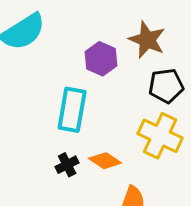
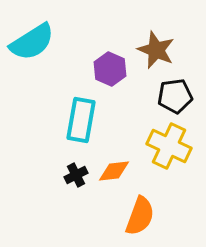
orange diamond: (105, 161) -> (114, 171), turned -40

